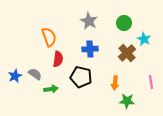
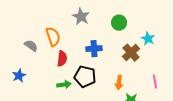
gray star: (89, 21) -> (81, 17), moved
green circle: (124, 23) -> (119, 23), moved
gray semicircle: (35, 74) -> (31, 46), moved
green arrow: (51, 89) -> (64, 85), moved

